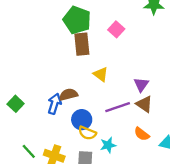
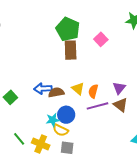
yellow triangle: (101, 74) -> (78, 89), moved
blue arrow: (54, 104) -> (43, 89), moved, turned -114
yellow semicircle: (87, 133) -> (61, 130), moved
orange semicircle: (142, 134) -> (93, 91), moved, turned 64
cyan star: (108, 145) -> (53, 120), moved

